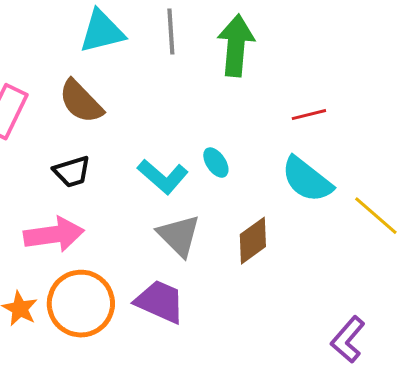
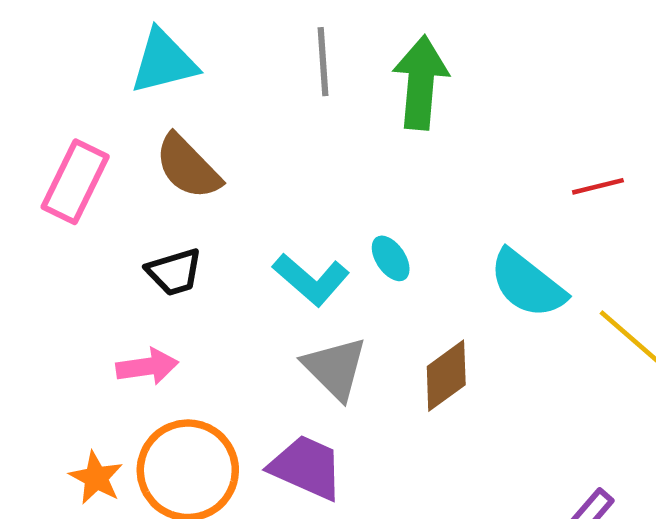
cyan triangle: (102, 32) -> (164, 62), moved
red line: (309, 115) -> (598, 186), moved
pink arrow: (54, 235) -> (147, 367), size x0.7

